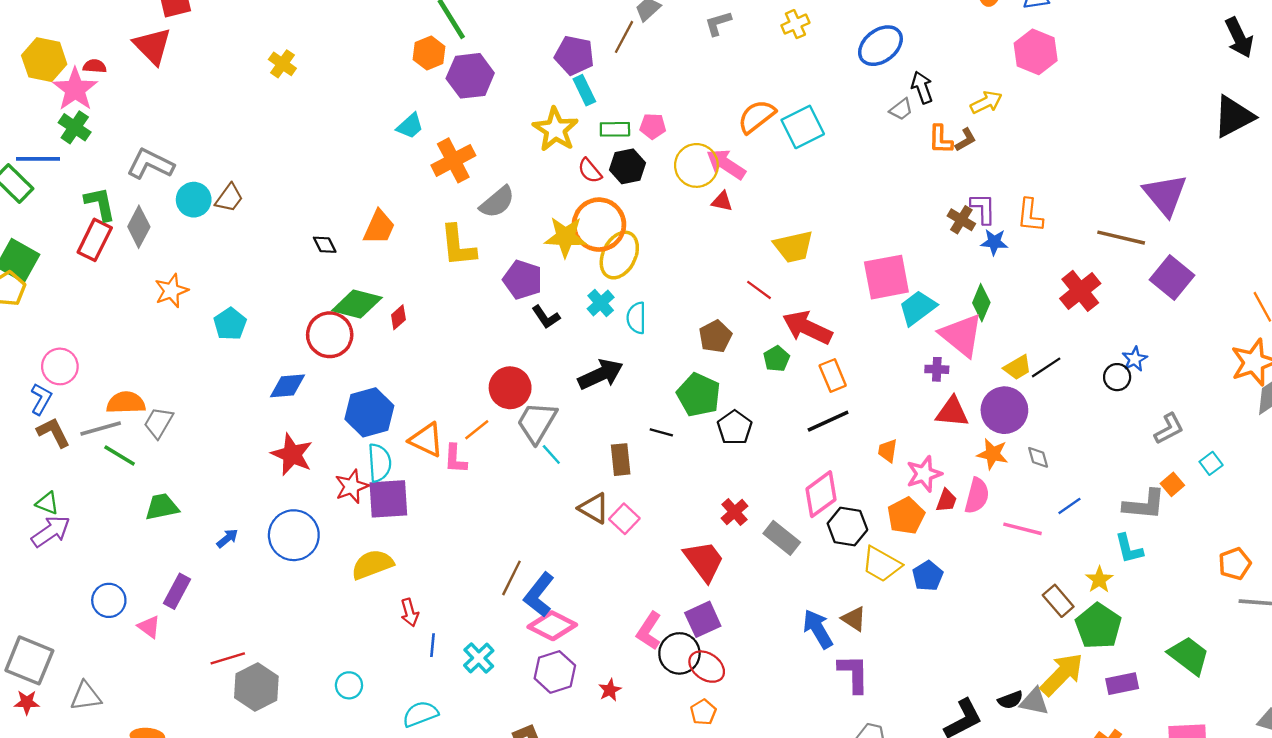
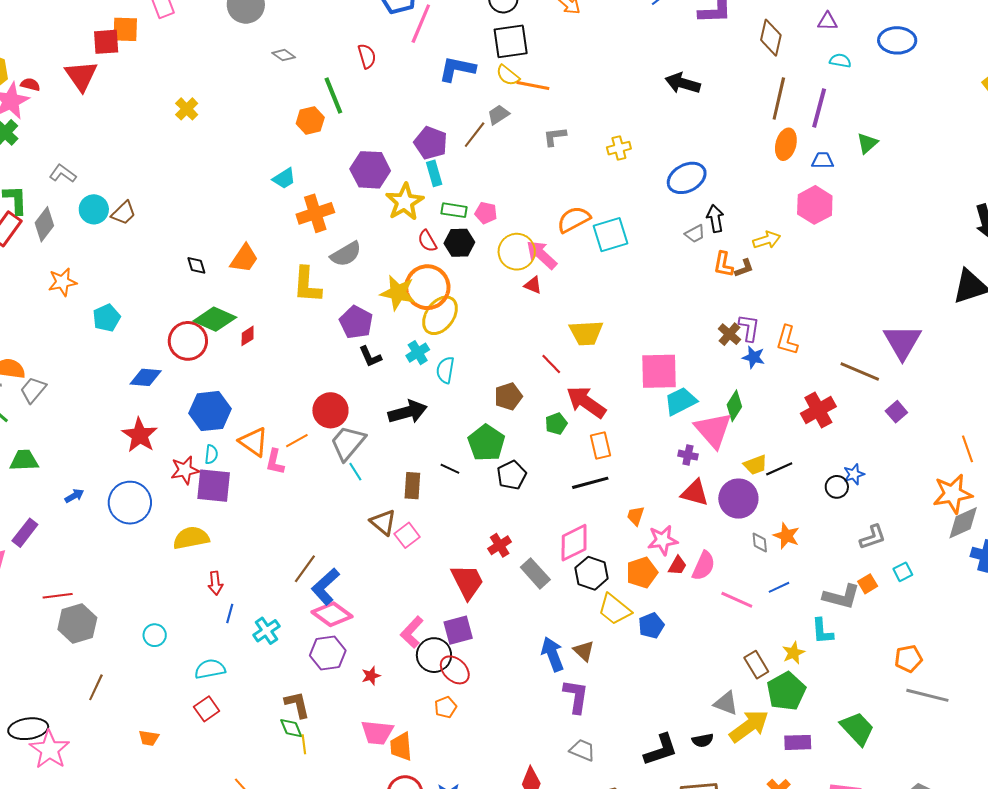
purple hexagon: (470, 76) -> (370, 170), moved
gray L-shape: (150, 164) -> (63, 174), size x0.7
purple square: (1172, 277) -> (896, 412), size x0.6
orange star: (993, 454) -> (786, 536), moved
cyan semicircle: (379, 463) -> (211, 454), size x0.6
gray triangle: (1034, 702) -> (726, 703), moved

